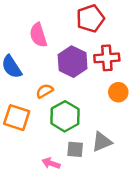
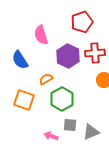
gray triangle: (102, 142) -> (91, 132), moved

